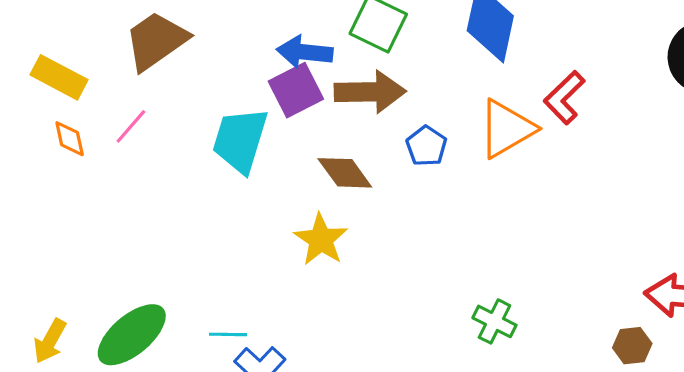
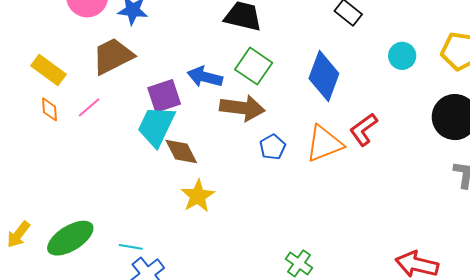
purple square: (296, 90) -> (164, 96), moved
brown diamond: (345, 173) -> (181, 152), moved

